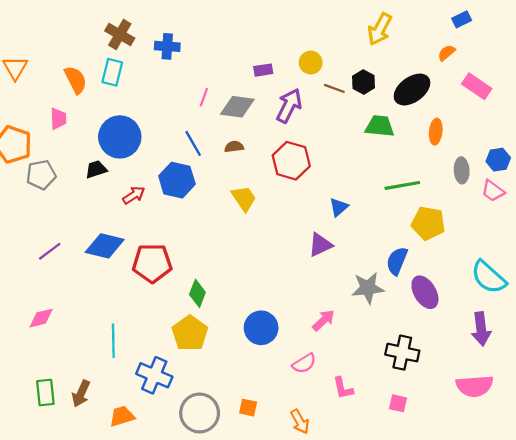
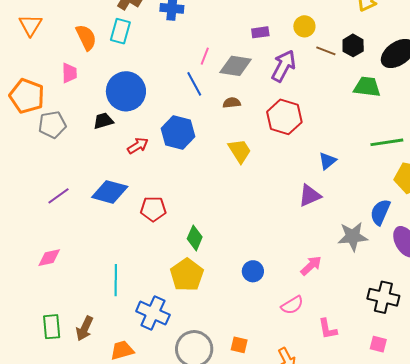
blue line: (193, 143) -> (194, 84), moved
red pentagon: (152, 263) -> (153, 209), size x0.7
blue circle: (261, 328) -> (253, 271), size x0.7

